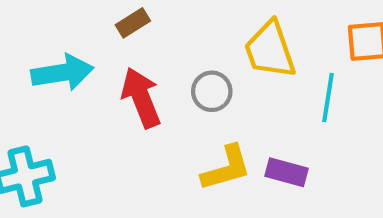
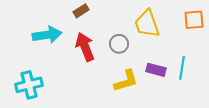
cyan line: (328, 98) -> (182, 68), moved
purple rectangle: (286, 172) -> (156, 70), moved

